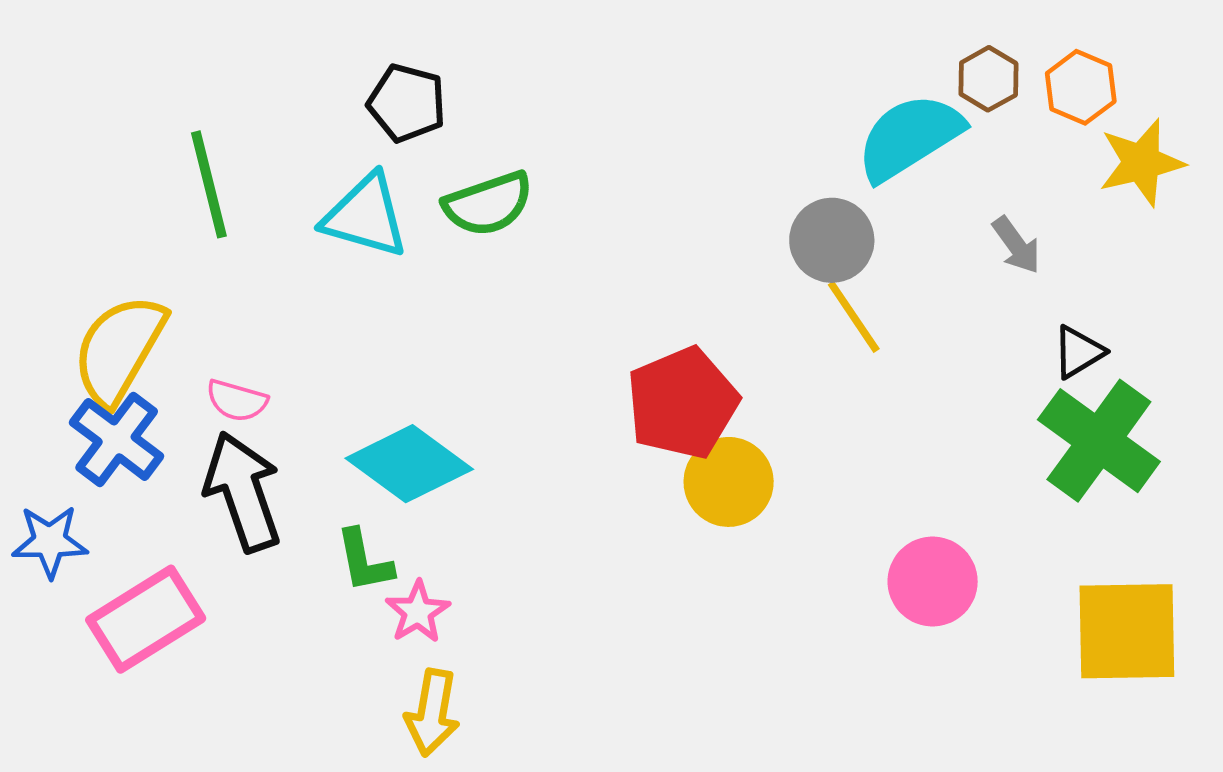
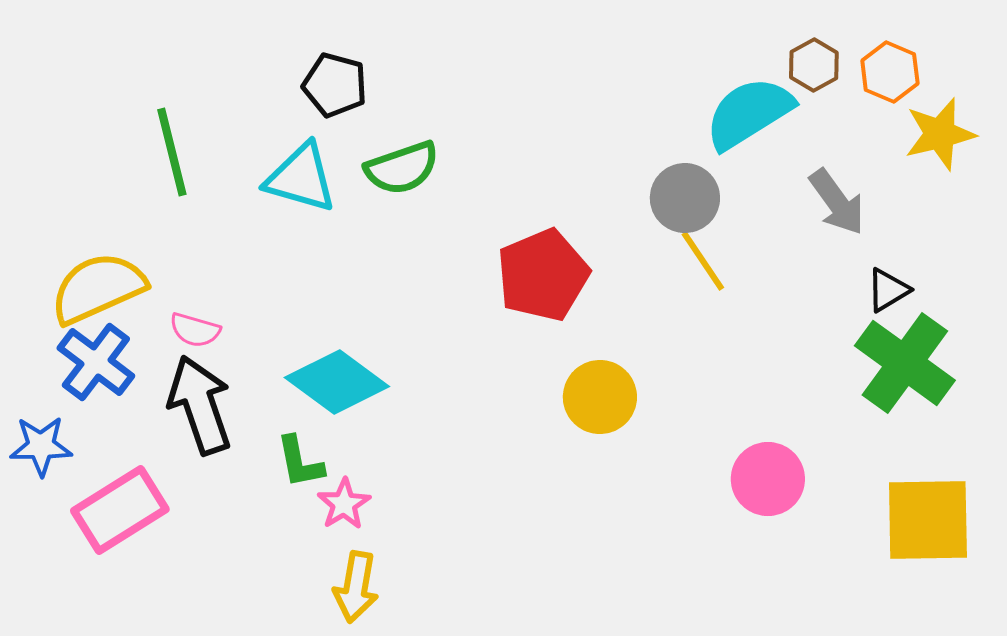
gray arrow: (1016, 245) -> (837, 202), size x1.4
yellow semicircle: (119, 350) -> (98, 288), turned 36
red pentagon: (682, 403) -> (543, 275), moved

